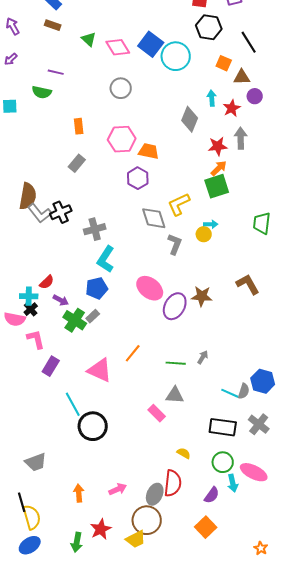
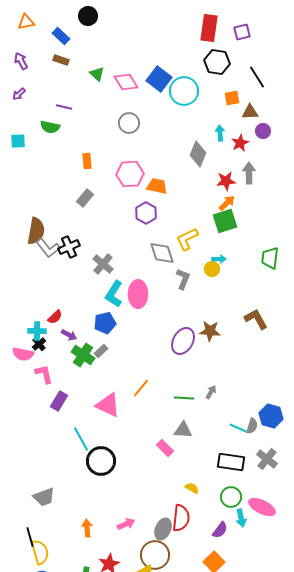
orange square: (224, 63) -> (232, 98), turned -35
gray cross: (95, 229) -> (103, 264), turned -35
pink ellipse: (150, 288) -> (138, 294), moved, turned 52

